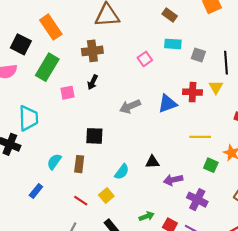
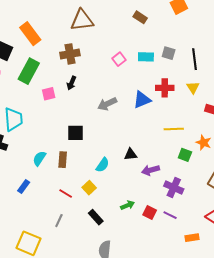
cyan rectangle: (173, 44) -> (146, 57), moved
yellow triangle: (216, 87) -> (193, 87), moved

